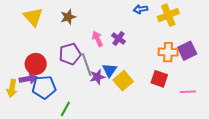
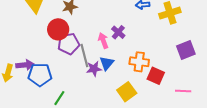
pink arrow: (97, 39) -> (103, 41), moved
orange cross: (168, 52) -> (139, 62), moved
red circle: (36, 64) -> (58, 29), moved
yellow square: (123, 81) -> (127, 92), moved

